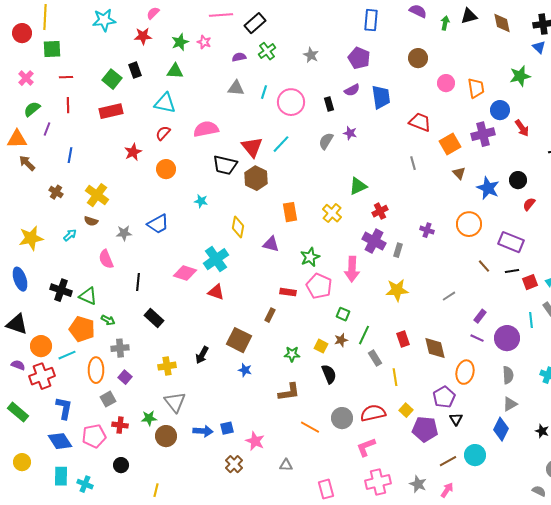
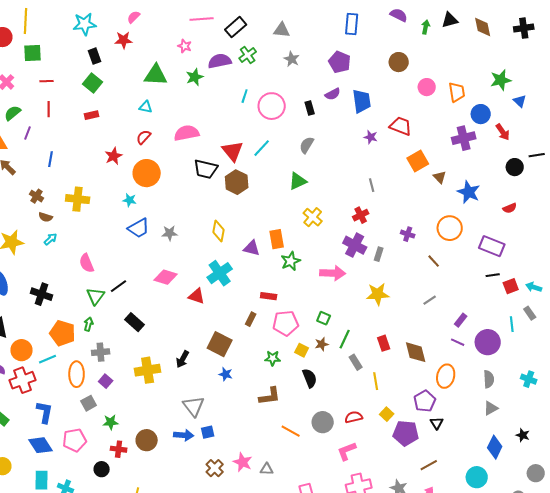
green star: (180, 42) -> (195, 77), moved
blue triangle: (539, 47) -> (520, 101), moved
purple semicircle: (239, 57) -> (220, 61), size x1.6
black rectangle: (135, 70) -> (95, 56), moved
green triangle: (175, 71) -> (156, 75), size x1.4
gray triangle: (236, 88) -> (282, 30), moved
cyan triangle: (165, 103) -> (146, 107), size x0.6
red rectangle: (111, 111) -> (92, 115), size x0.6
purple star: (350, 133) -> (371, 137), moved
orange square: (450, 144) -> (418, 161), moved
gray line: (413, 163) -> (372, 185), moved
orange circle: (166, 169) -> (147, 173), size x1.4
black circle: (518, 180) -> (515, 167), moved
green triangle: (358, 186) -> (298, 181), moved
yellow cross: (97, 195) -> (78, 199), turned -30
cyan star: (201, 201) -> (130, 200), moved
red semicircle: (529, 204) -> (510, 208), turned -152
orange rectangle: (290, 212) -> (277, 239), moved
brown semicircle: (91, 221) -> (46, 217), moved
gray star: (124, 233) -> (170, 233), moved
cyan cross: (216, 259) -> (220, 273), moved
brown line: (484, 266) -> (434, 261), moved
pink arrow: (352, 269) -> (333, 273), turned -90
black line: (138, 282) -> (119, 286), turned 48
pink pentagon: (319, 286) -> (286, 323), moved, turned -30
green triangle: (88, 296) -> (96, 296), moved, turned 42
green arrow: (108, 320) -> (89, 324), turned -104
yellow cross: (167, 366) -> (148, 370), size x1.4
gray triangle: (175, 402) -> (194, 406), moved
red semicircle: (373, 413) -> (354, 417), size x0.7
green star: (149, 418) -> (111, 422), moved
red cross: (120, 425) -> (119, 449), moved
blue diamond: (501, 429) -> (495, 447), moved
pink star: (255, 441) -> (243, 462), moved
cyan circle: (475, 455) -> (477, 477), moved

